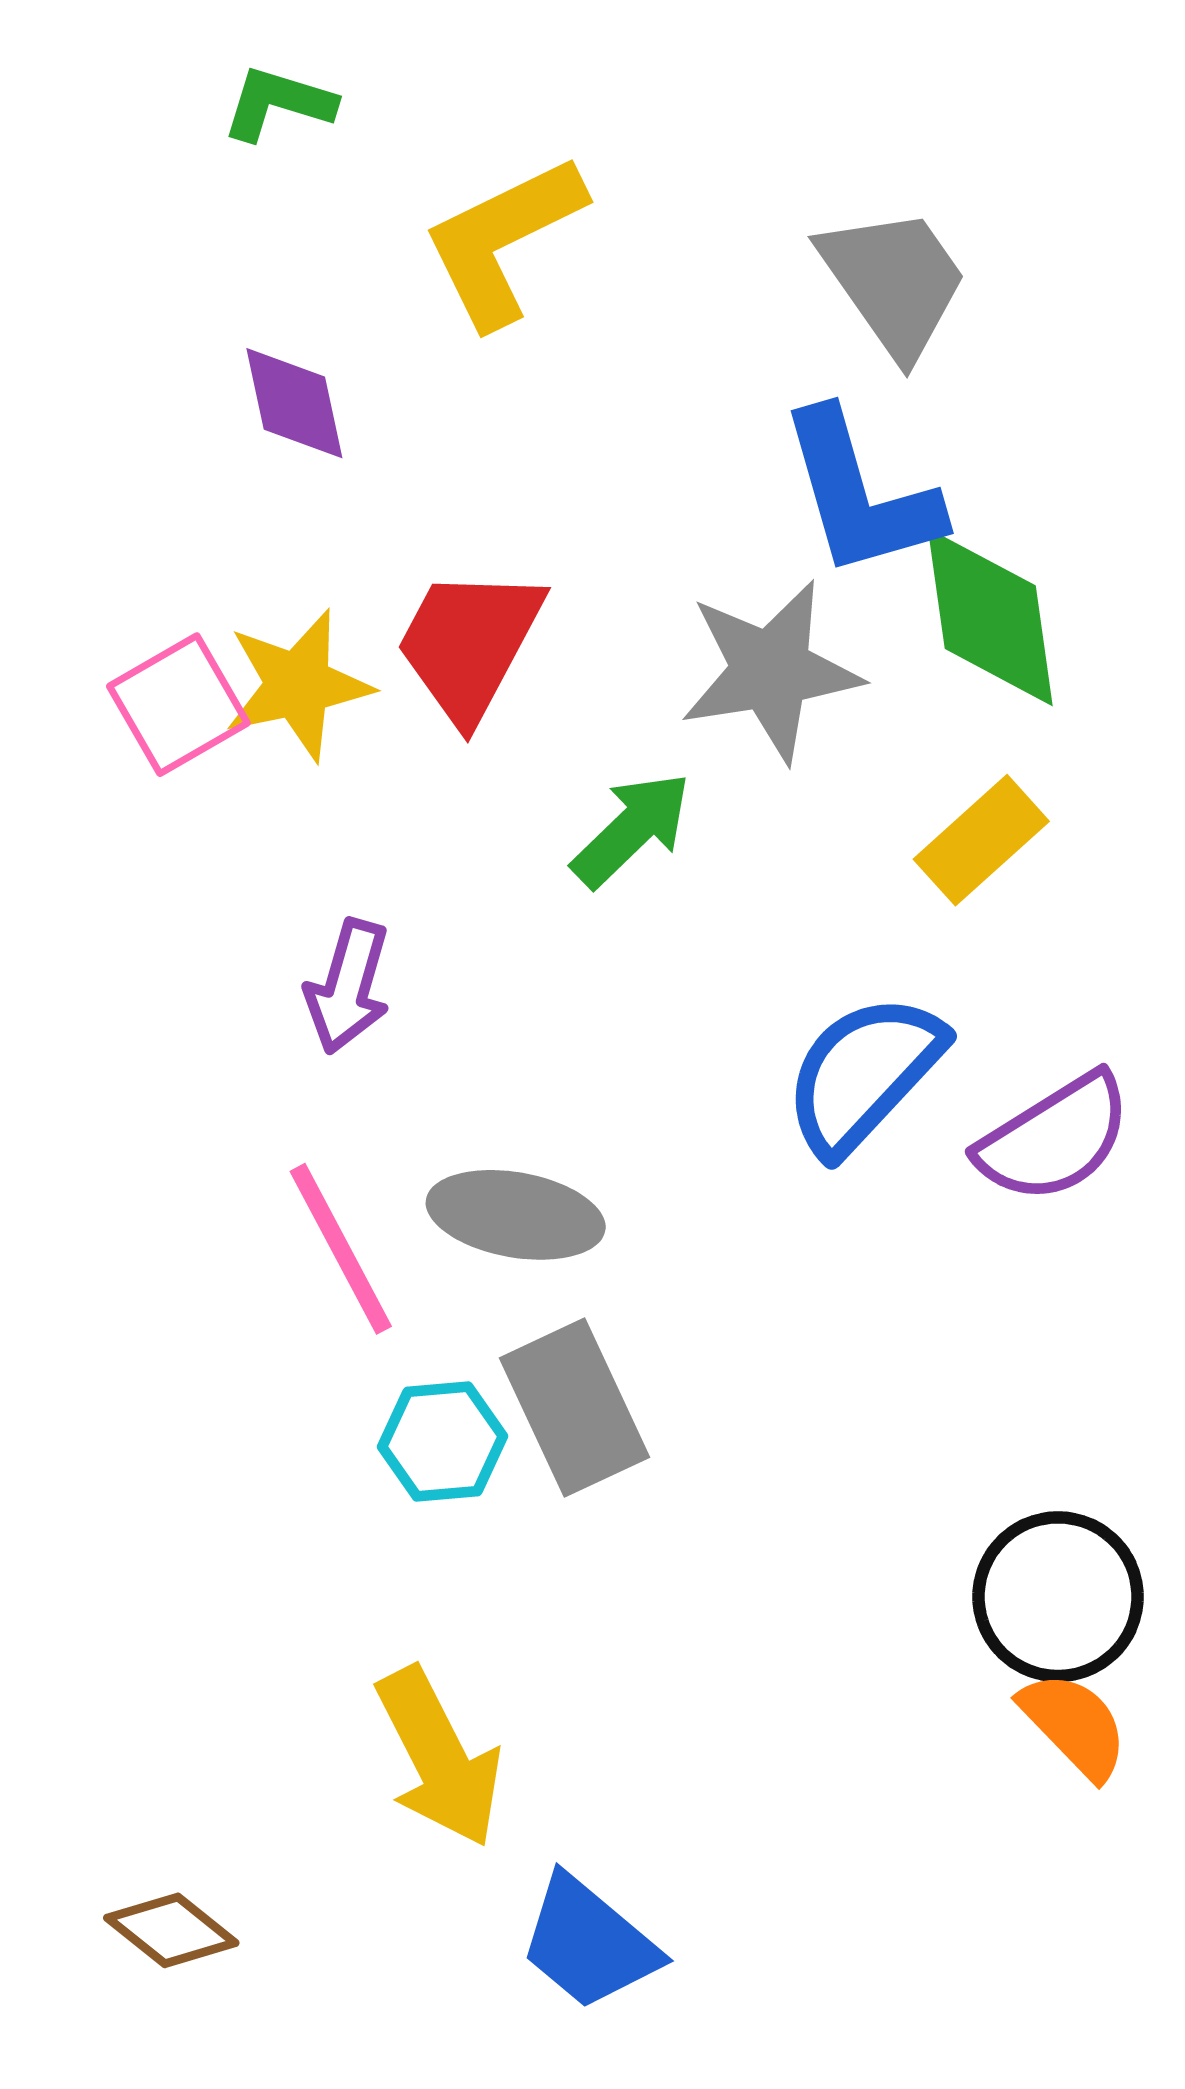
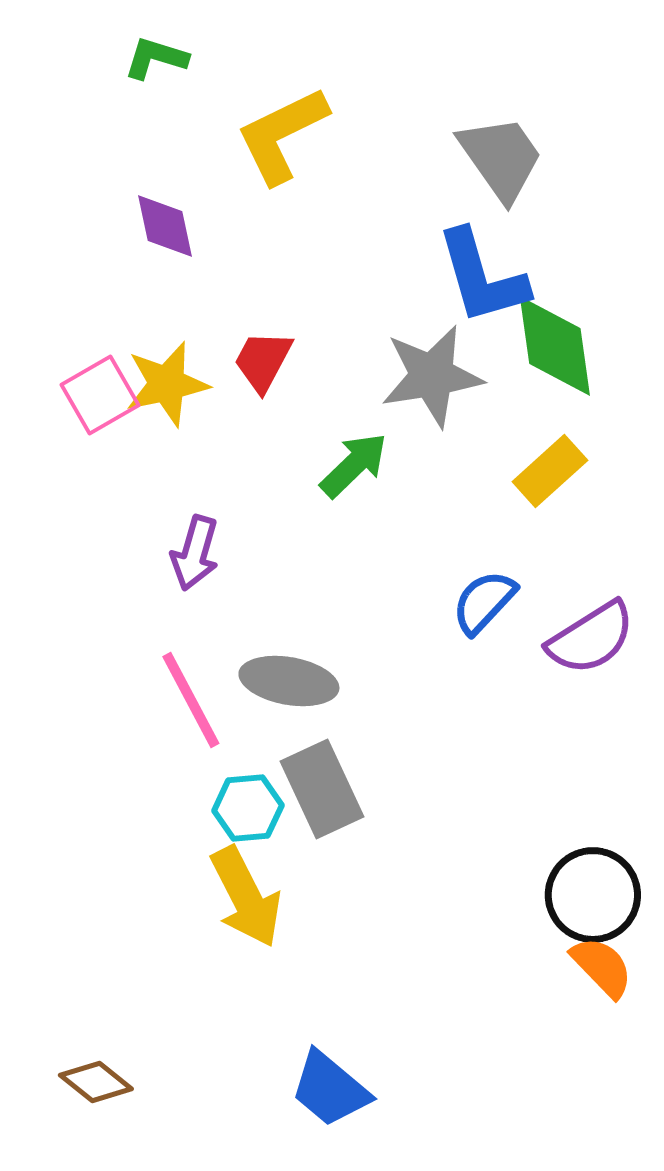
red trapezoid: (469, 644) -> (263, 361), size x0.7
blue semicircle: (864, 1074) -> (484, 602), size x0.7
yellow arrow: (439, 1757) -> (246, 897), moved

